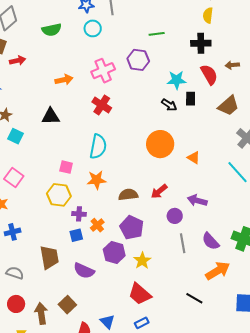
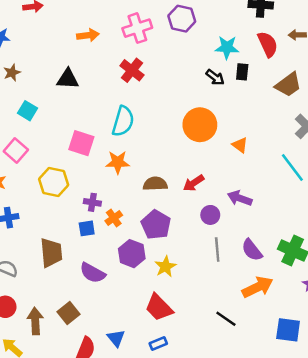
cyan square: (16, 136) -> (27, 111), moved
pink square: (66, 167) -> (81, 143), size x1.5
yellow hexagon: (59, 195) -> (54, 182), moved

